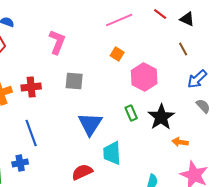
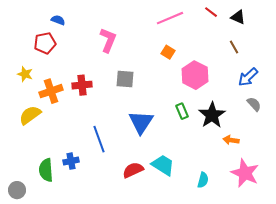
blue line: (31, 133) -> (99, 139), moved
cyan trapezoid: (112, 153) -> (163, 165), moved, turned 125

